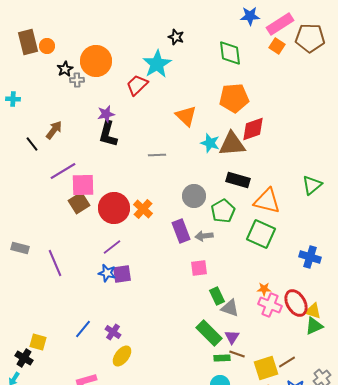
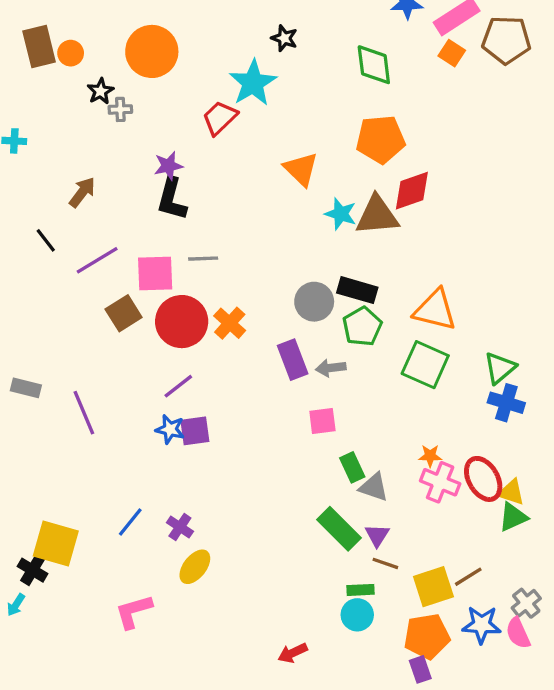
orange circle: (96, 61) -> (152, 51), moved
black line: (32, 144) -> (46, 240), moved
gray line: (157, 155) -> (203, 259), moved
black rectangle: (238, 180) -> (357, 290), moved
pink square: (83, 185) -> (155, 273), moved
green triangle: (312, 185) -> (500, 368), moved
yellow square: (38, 342) -> (56, 544), size x1.6
green rectangle: (222, 358) -> (361, 590), moved

